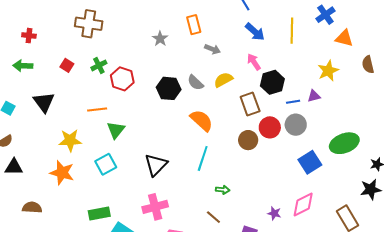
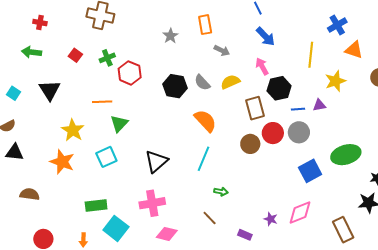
yellow line: (292, 31) -> (311, 55), moved
yellow star: (70, 140) -> (73, 130), turned 30

